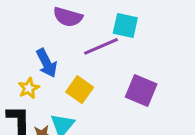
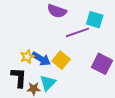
blue arrow: (47, 63) -> (41, 59), moved, turned -36

